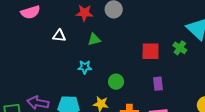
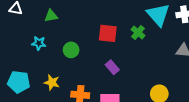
green circle: (116, 82) -> (71, 50), moved
purple rectangle: (158, 84) -> (112, 67), turned -40

